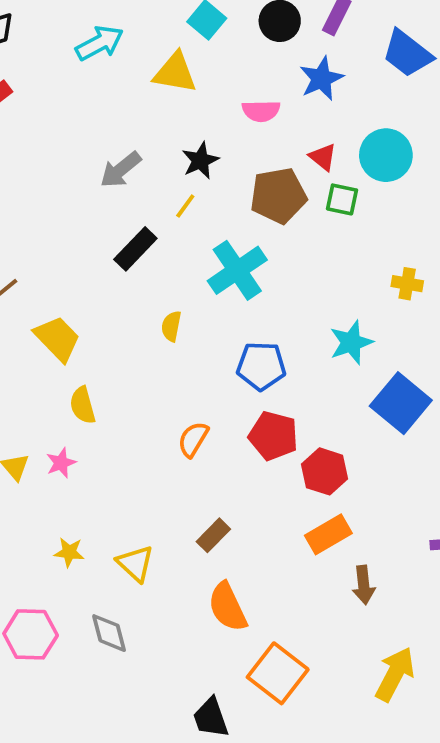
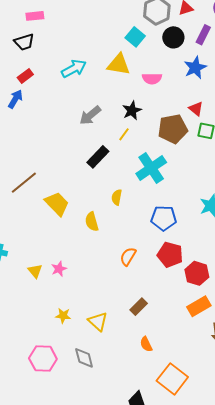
cyan arrow: (99, 43) -> (74, 69), moved
pink semicircle: (261, 111) -> (152, 79), moved
yellow semicircle: (83, 405) -> (92, 222), moved
orange semicircle: (228, 607) -> (146, 344), size x0.6

